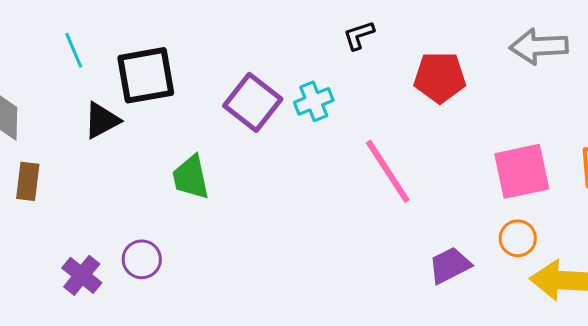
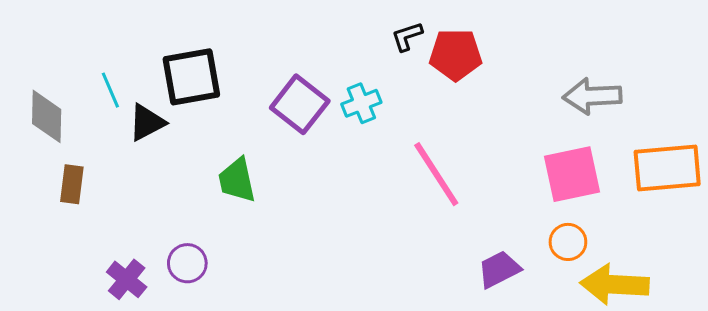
gray arrow: (539, 46) -> (592, 96), moved
cyan line: (74, 50) -> (110, 90), moved
red pentagon: (440, 77) -> (456, 55), moved

